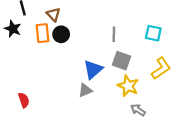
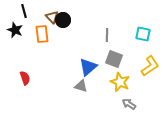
black circle: (61, 34) -> (63, 20), moved
gray triangle: (85, 90) -> (81, 86), turned 40
red semicircle: (24, 100) -> (25, 78), moved

